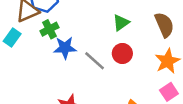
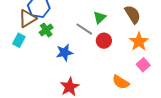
blue star: (65, 48) -> (65, 53), moved
gray line: (95, 61) -> (84, 29), moved

